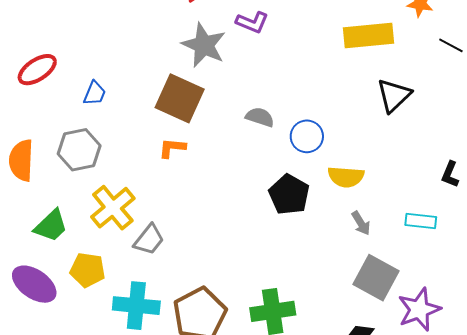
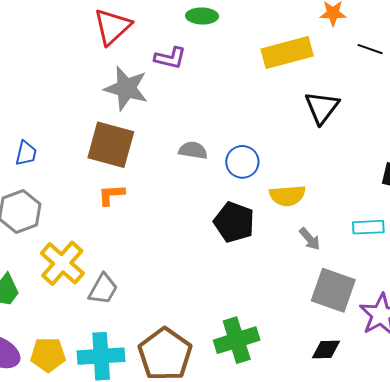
yellow pentagon: (88, 270) -> (48, 355), moved

